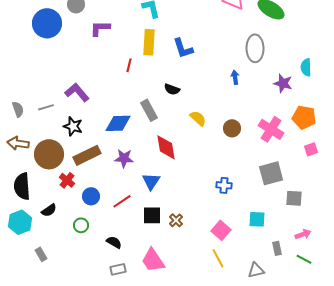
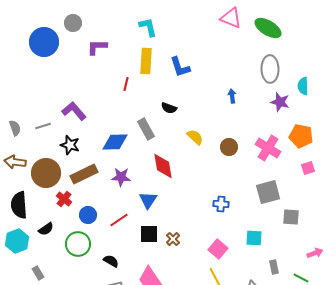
gray ellipse: (255, 48) -> (270, 69), moved
green circle: (81, 225) -> (78, 244), size x1.6
pink arrow: (303, 234) -> (315, 253), moved

